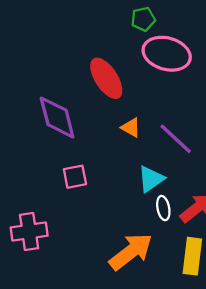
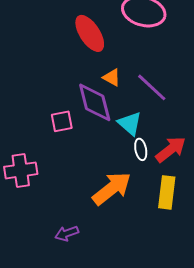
purple diamond: (57, 117) -> (95, 102), moved
cyan triangle: (151, 179) -> (130, 123), turned -44

